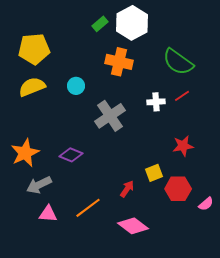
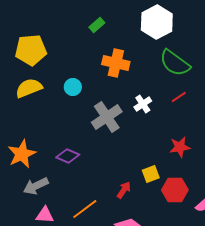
white hexagon: (132, 23) -> (157, 22), moved
white cross: (156, 102) -> (143, 104), moved, turned -30

